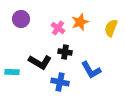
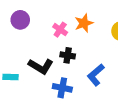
blue L-shape: (91, 70) -> (96, 75), turned 80

